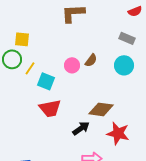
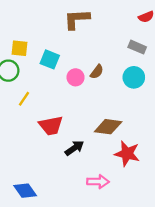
yellow line: (30, 68) -> (24, 99), moved
cyan square: (46, 81) -> (50, 59), moved
black arrow: (81, 128) -> (74, 148), moved

